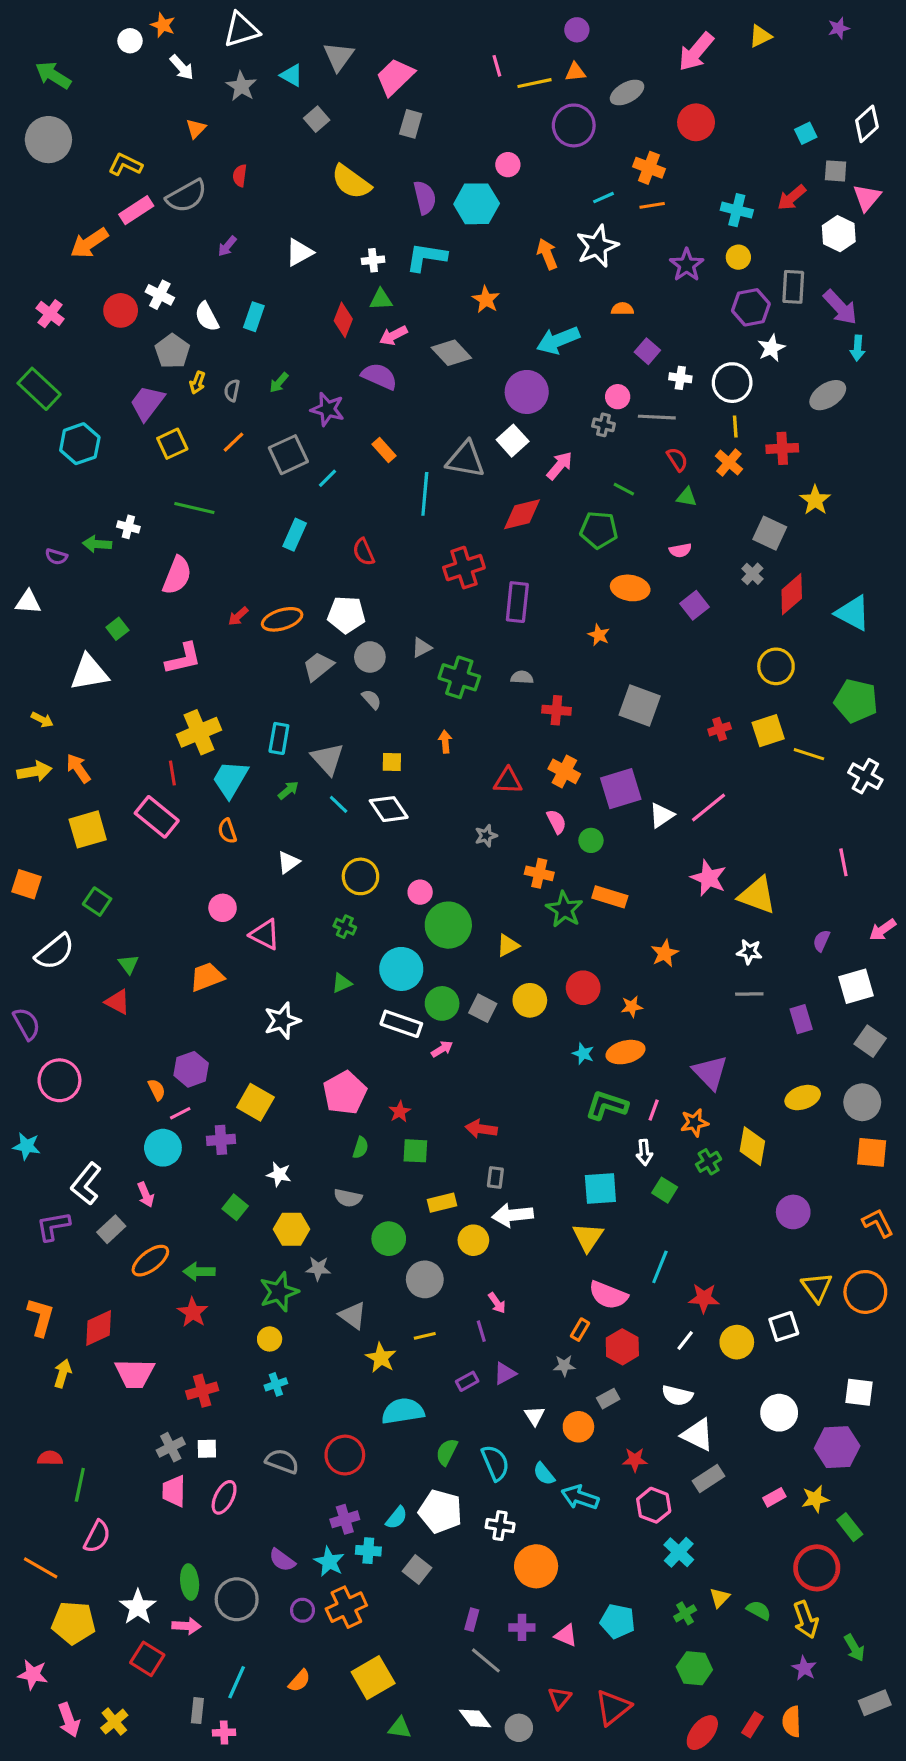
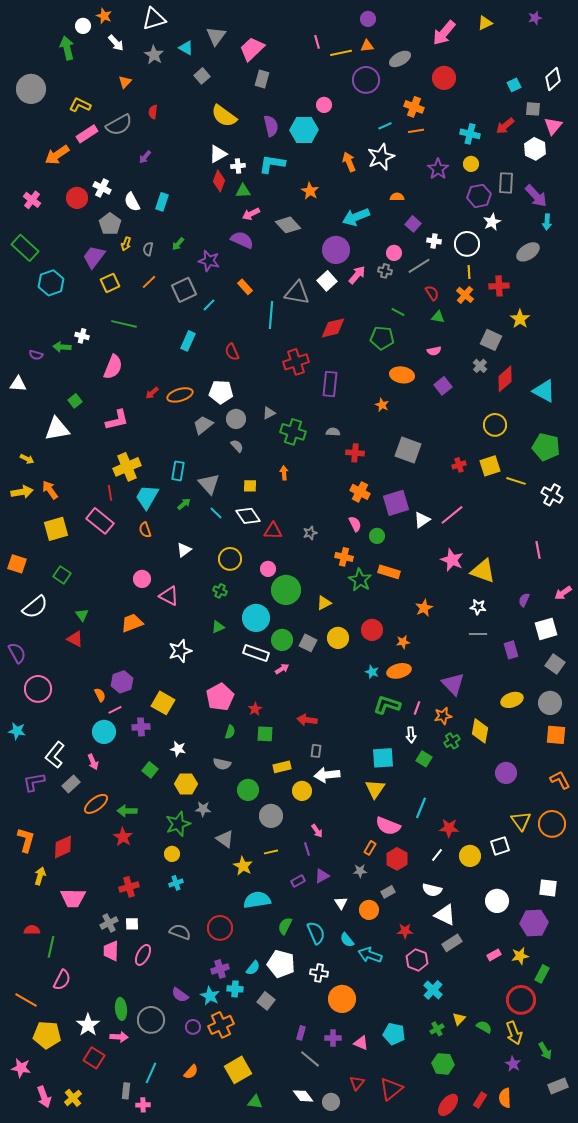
green arrow: (53, 75) -> (67, 48), moved, turned 45
white triangle: (299, 252) -> (218, 154), moved
red diamond: (343, 320) -> (219, 181), moved
gray line: (657, 417) -> (419, 266), turned -35
pink arrow: (560, 466) -> (357, 275), moved
red triangle: (508, 781) -> (273, 531), moved
pink trapezoid: (135, 1373) -> (73, 898), moved
green rectangle: (850, 1527) -> (542, 974), turned 66

